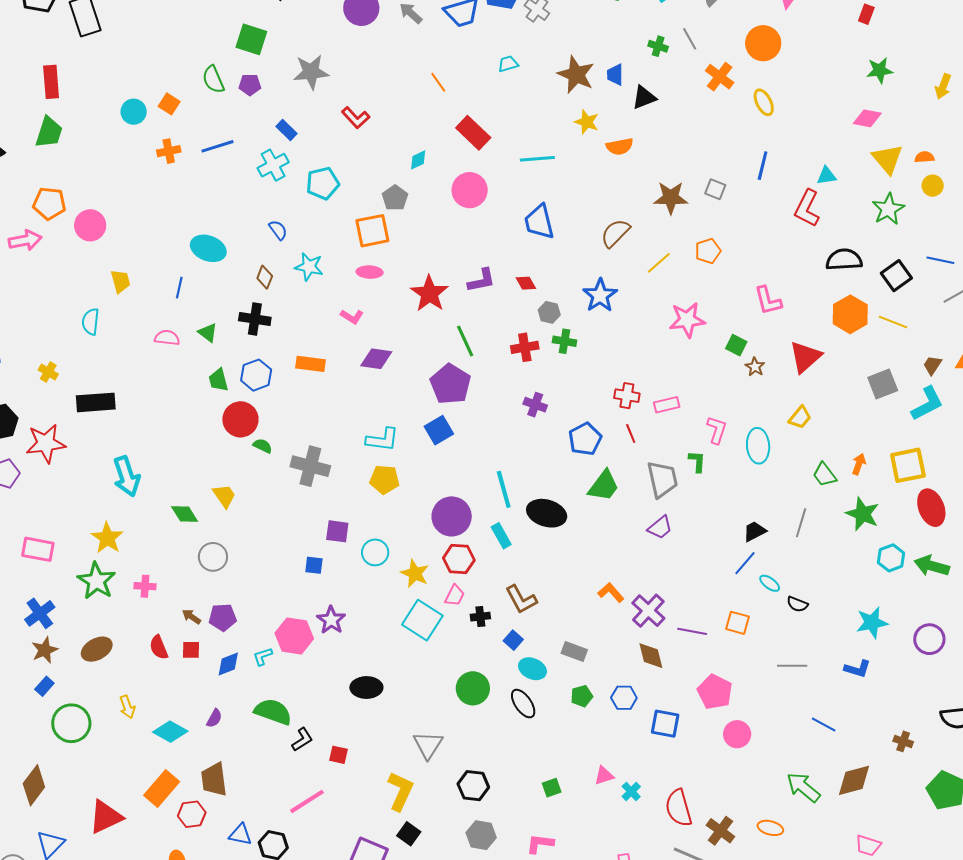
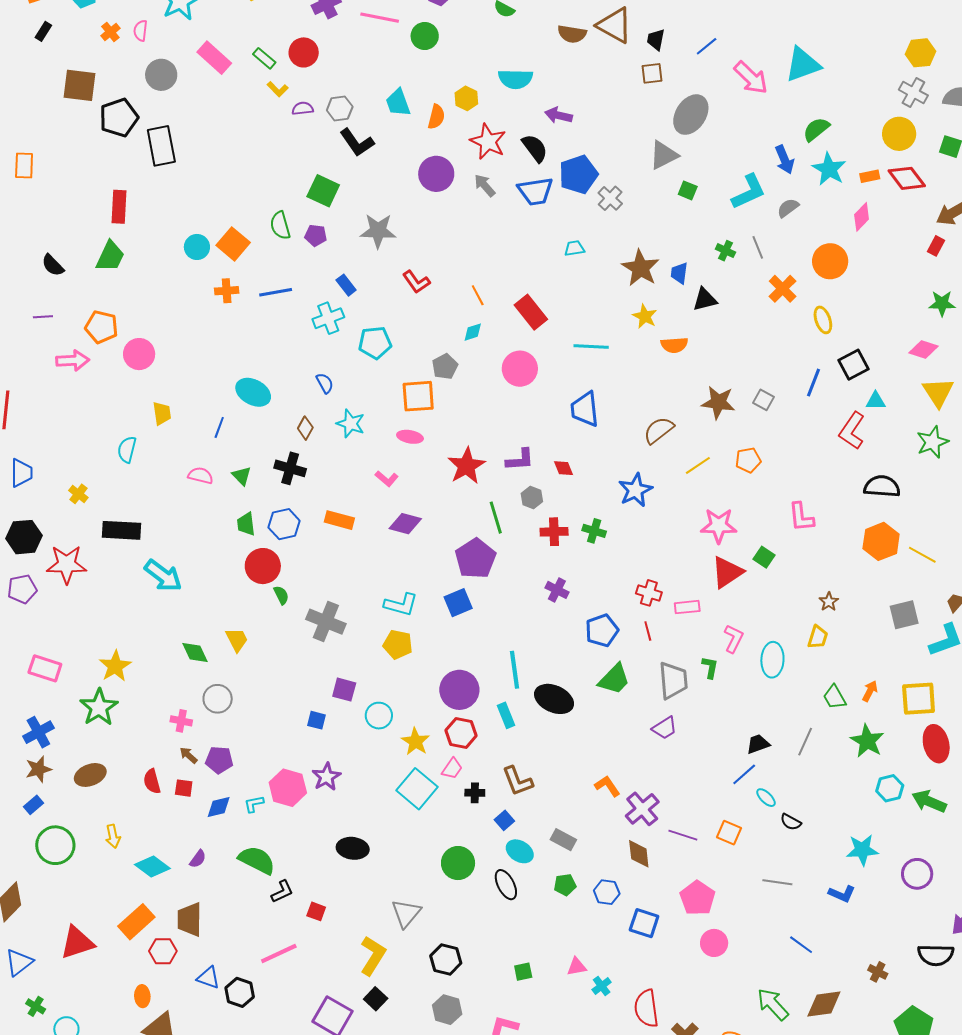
orange line: (438, 82) -> (478, 295), moved
orange square: (169, 104) -> (233, 244), size x1.5
black square: (896, 276) -> (854, 365), moved
gray hexagon: (549, 312) -> (532, 497), moved
red triangle: (805, 357) -> (727, 572), moved
brown star: (755, 367) -> (829, 602), moved
yellow trapezoid: (800, 417) -> (818, 637), turned -30
green semicircle: (263, 446) -> (281, 595), turned 30
cyan arrow: (127, 476) -> (163, 576), moved, turned -42
pink cross: (145, 586) -> (181, 721), moved

